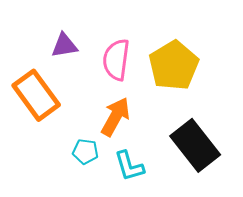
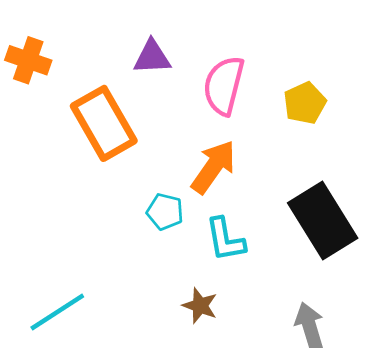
yellow pentagon: (174, 65) -> (305, 103), size x0.6

